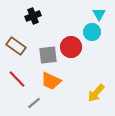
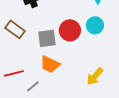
cyan circle: (92, 32) -> (95, 25), moved
red line: (17, 79) -> (14, 73), moved, turned -60

